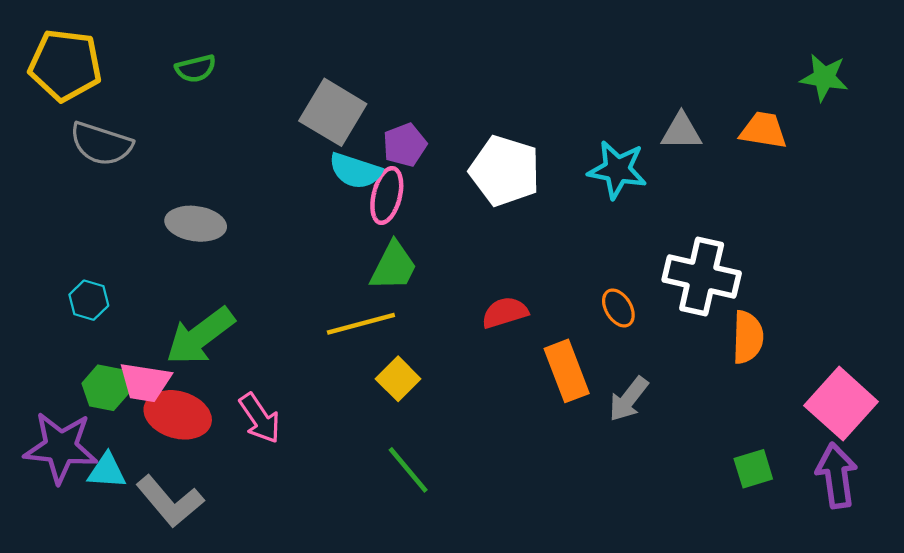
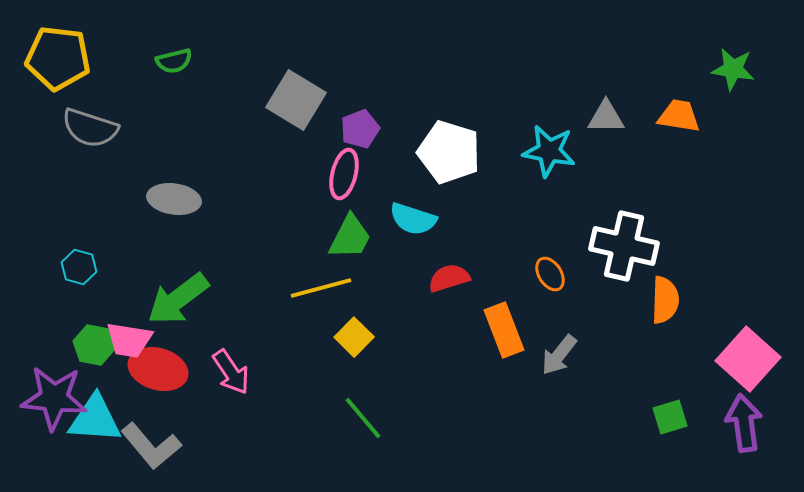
cyan semicircle: (355, 171) -> (413, 219), moved
cyan triangle: (107, 471) -> (95, 419), size x1.5

